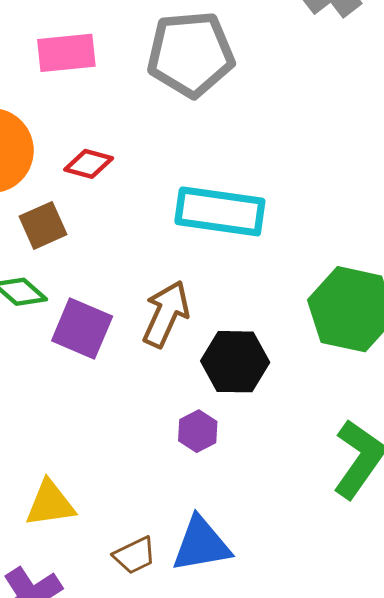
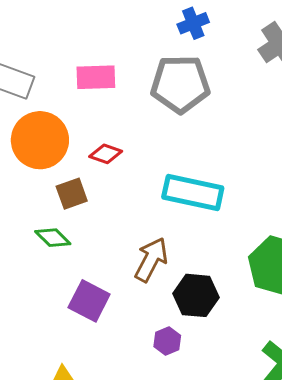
purple square: (82, 329) -> (89, 301), moved

